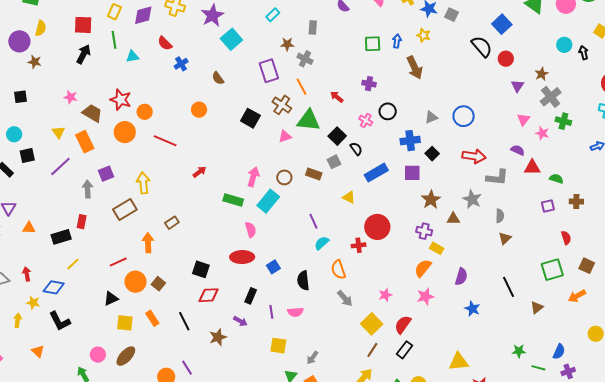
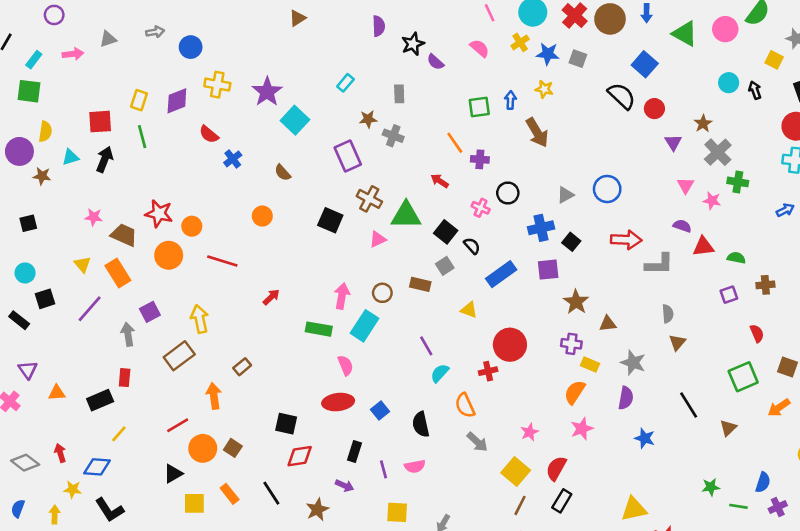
cyan triangle: (133, 56) -> (71, 157), moved
orange line: (301, 87) -> (455, 143), moved
gray star: (472, 199) -> (633, 363), moved

